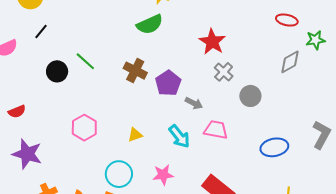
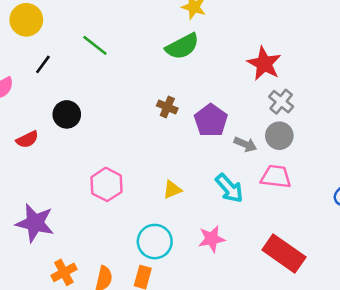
green line: (85, 61) -> (95, 45), moved
brown cross: (135, 71) -> (167, 107), size x0.7
gray circle: (250, 96) -> (279, 136), moved
red semicircle: (17, 112) -> (27, 139), moved

